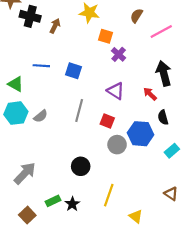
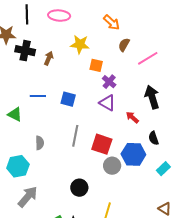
purple triangle: (116, 91) -> (107, 103), moved
red arrow: (150, 94) -> (132, 117), moved
cyan hexagon: (16, 113) -> (18, 166), moved
gray semicircle: (41, 116) -> (40, 143), turned -48
red square: (107, 121) -> (102, 144), size x1.5

